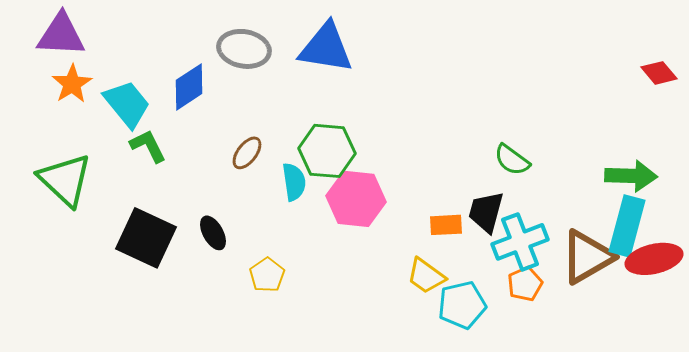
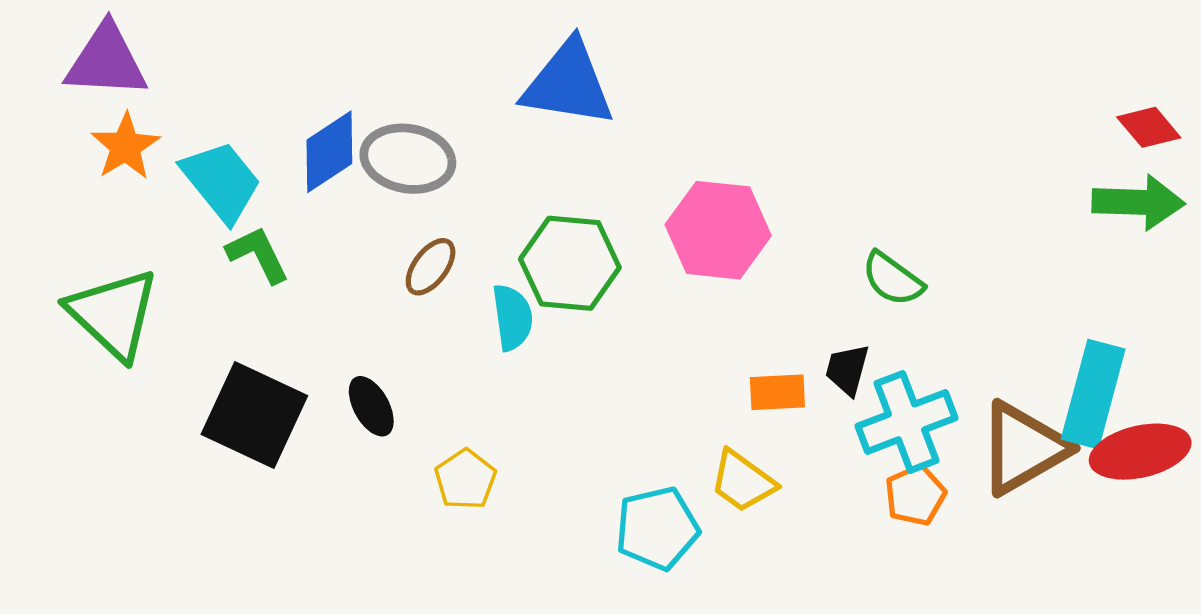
gray ellipse: (244, 49) -> (408, 159), moved
green arrow: (631, 176) -> (1138, 202), moved
pink hexagon: (356, 199) -> (718, 230), moved
black trapezoid: (486, 212) -> (847, 370), size x0.7
cyan pentagon: (462, 305) -> (657, 528), moved

